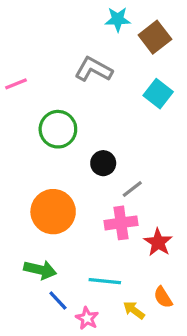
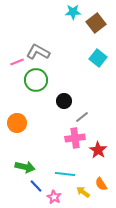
gray L-shape: (94, 69) -> (38, 52), moved
pink line: (16, 84) -> (17, 62), moved
orange circle: (53, 212) -> (17, 123), moved, size x0.7

